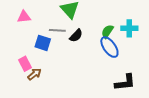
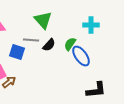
cyan cross: (129, 28) -> (91, 25), moved
green semicircle: (107, 31) -> (70, 44), moved

